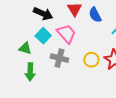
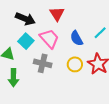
blue semicircle: (95, 15) -> (77, 38), moved

